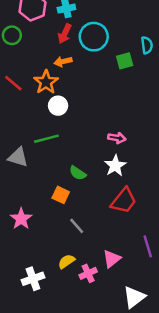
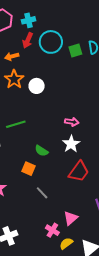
orange arrow: (63, 61) -> (12, 56), moved
green square: (125, 61) -> (75, 50), moved
white circle: (58, 106) -> (37, 86), moved
yellow semicircle: (66, 261) -> (66, 243), moved
pink cross: (88, 273) -> (52, 230), turned -32

